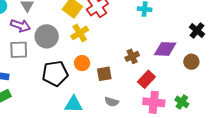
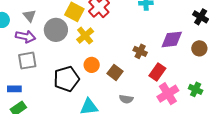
gray circle: (47, 36) -> (56, 30), moved
brown cross: (132, 56) -> (140, 51), turned -32
brown square: (104, 74) -> (115, 72), turned -35
pink cross: (154, 102) -> (168, 94), turned -30

